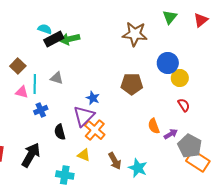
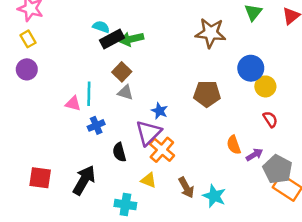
brown square: (18, 66) -> (122, 72), moved
gray triangle: (57, 78) -> (125, 93), moved

